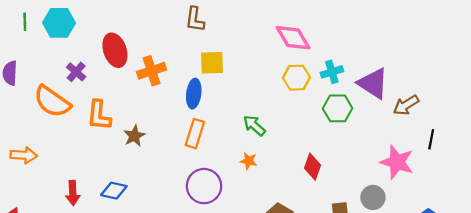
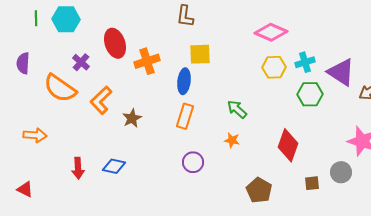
pink diamond: (293, 38) -> (271, 32), turned -36
orange L-shape: (99, 115) -> (101, 100), turned 40
red diamond: (312, 167) -> (288, 145), size x1.4
purple circle: (204, 186) -> (193, 162), size x0.7

